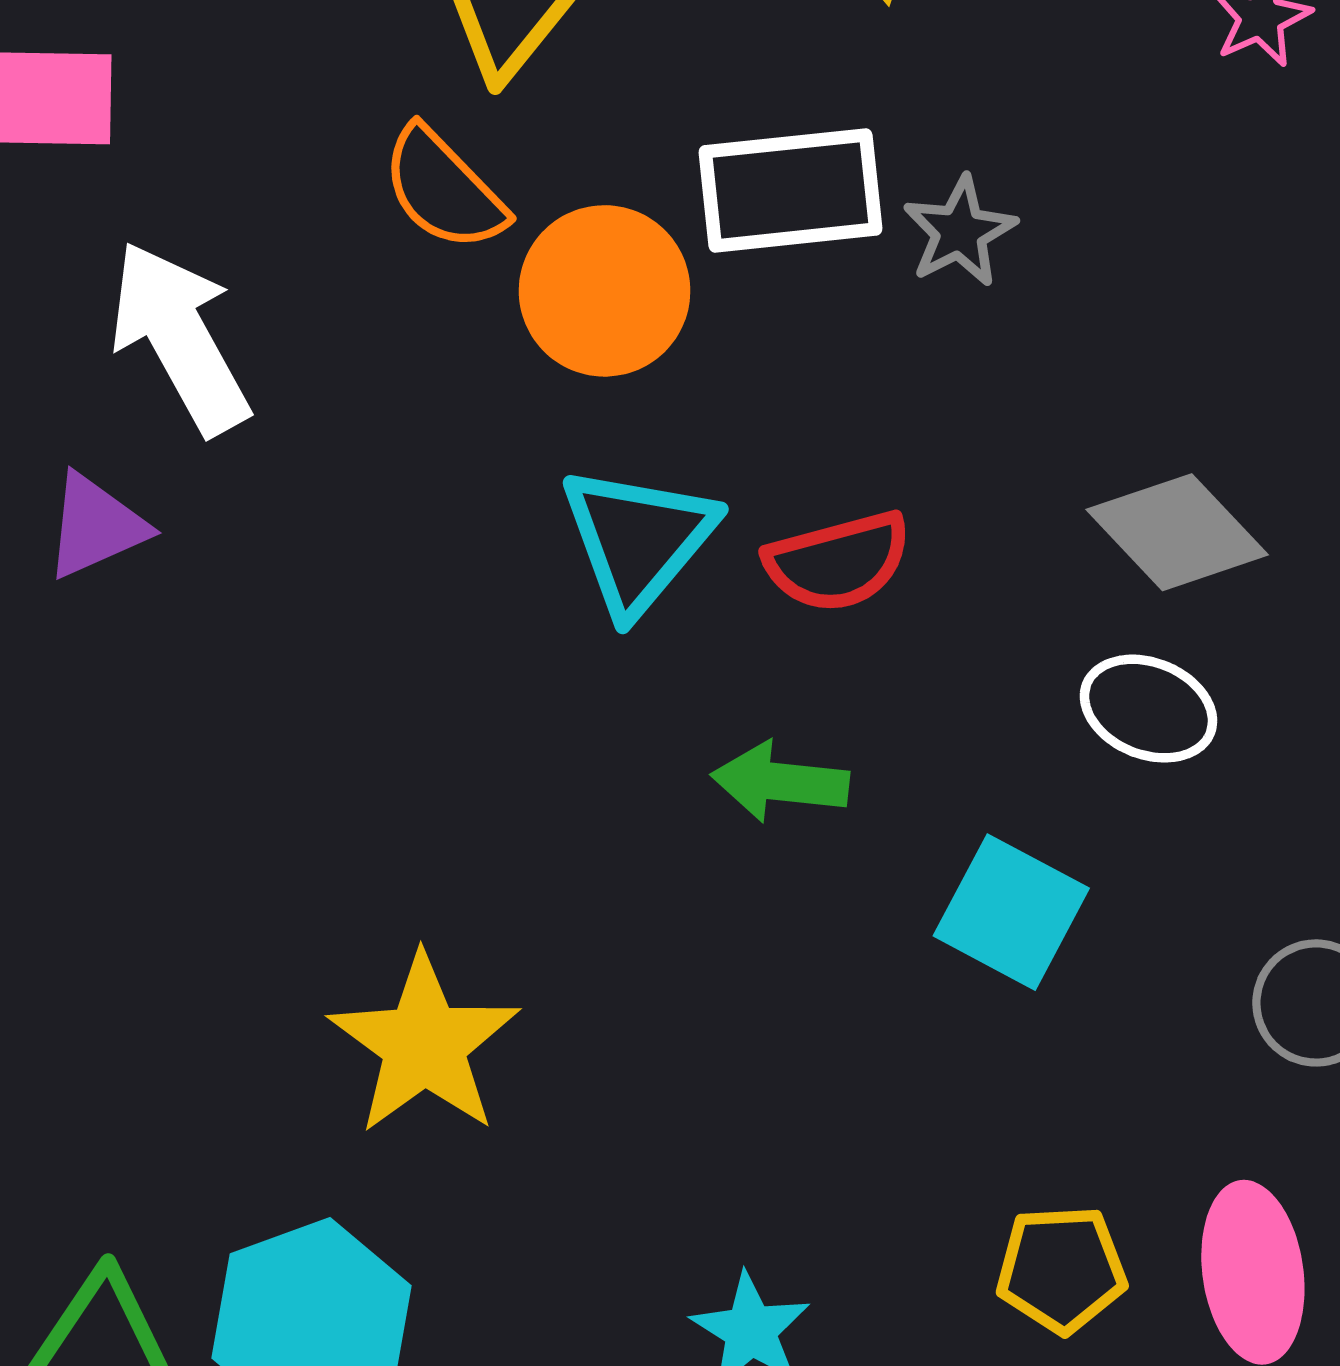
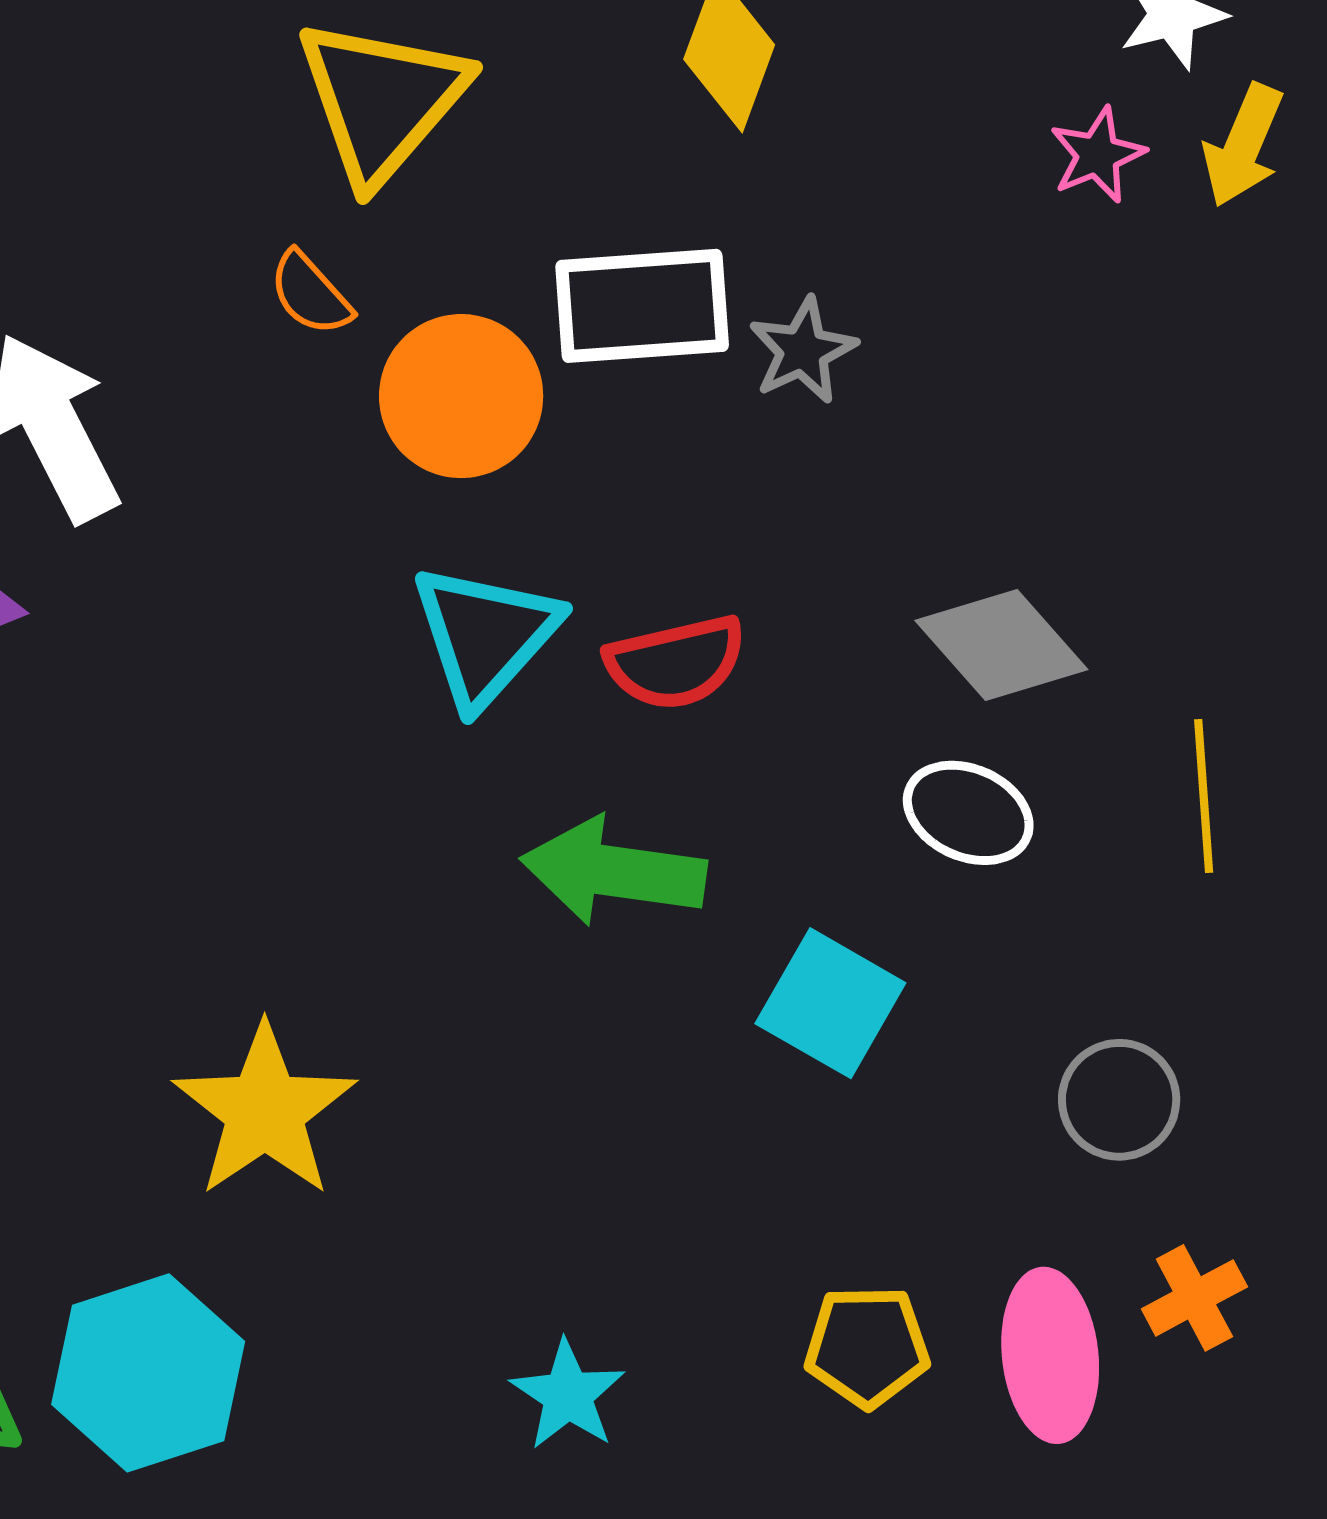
orange semicircle: (444, 189) -> (310, 294), size x0.7
green arrow: (780, 782) -> (613, 871), size x1.4

